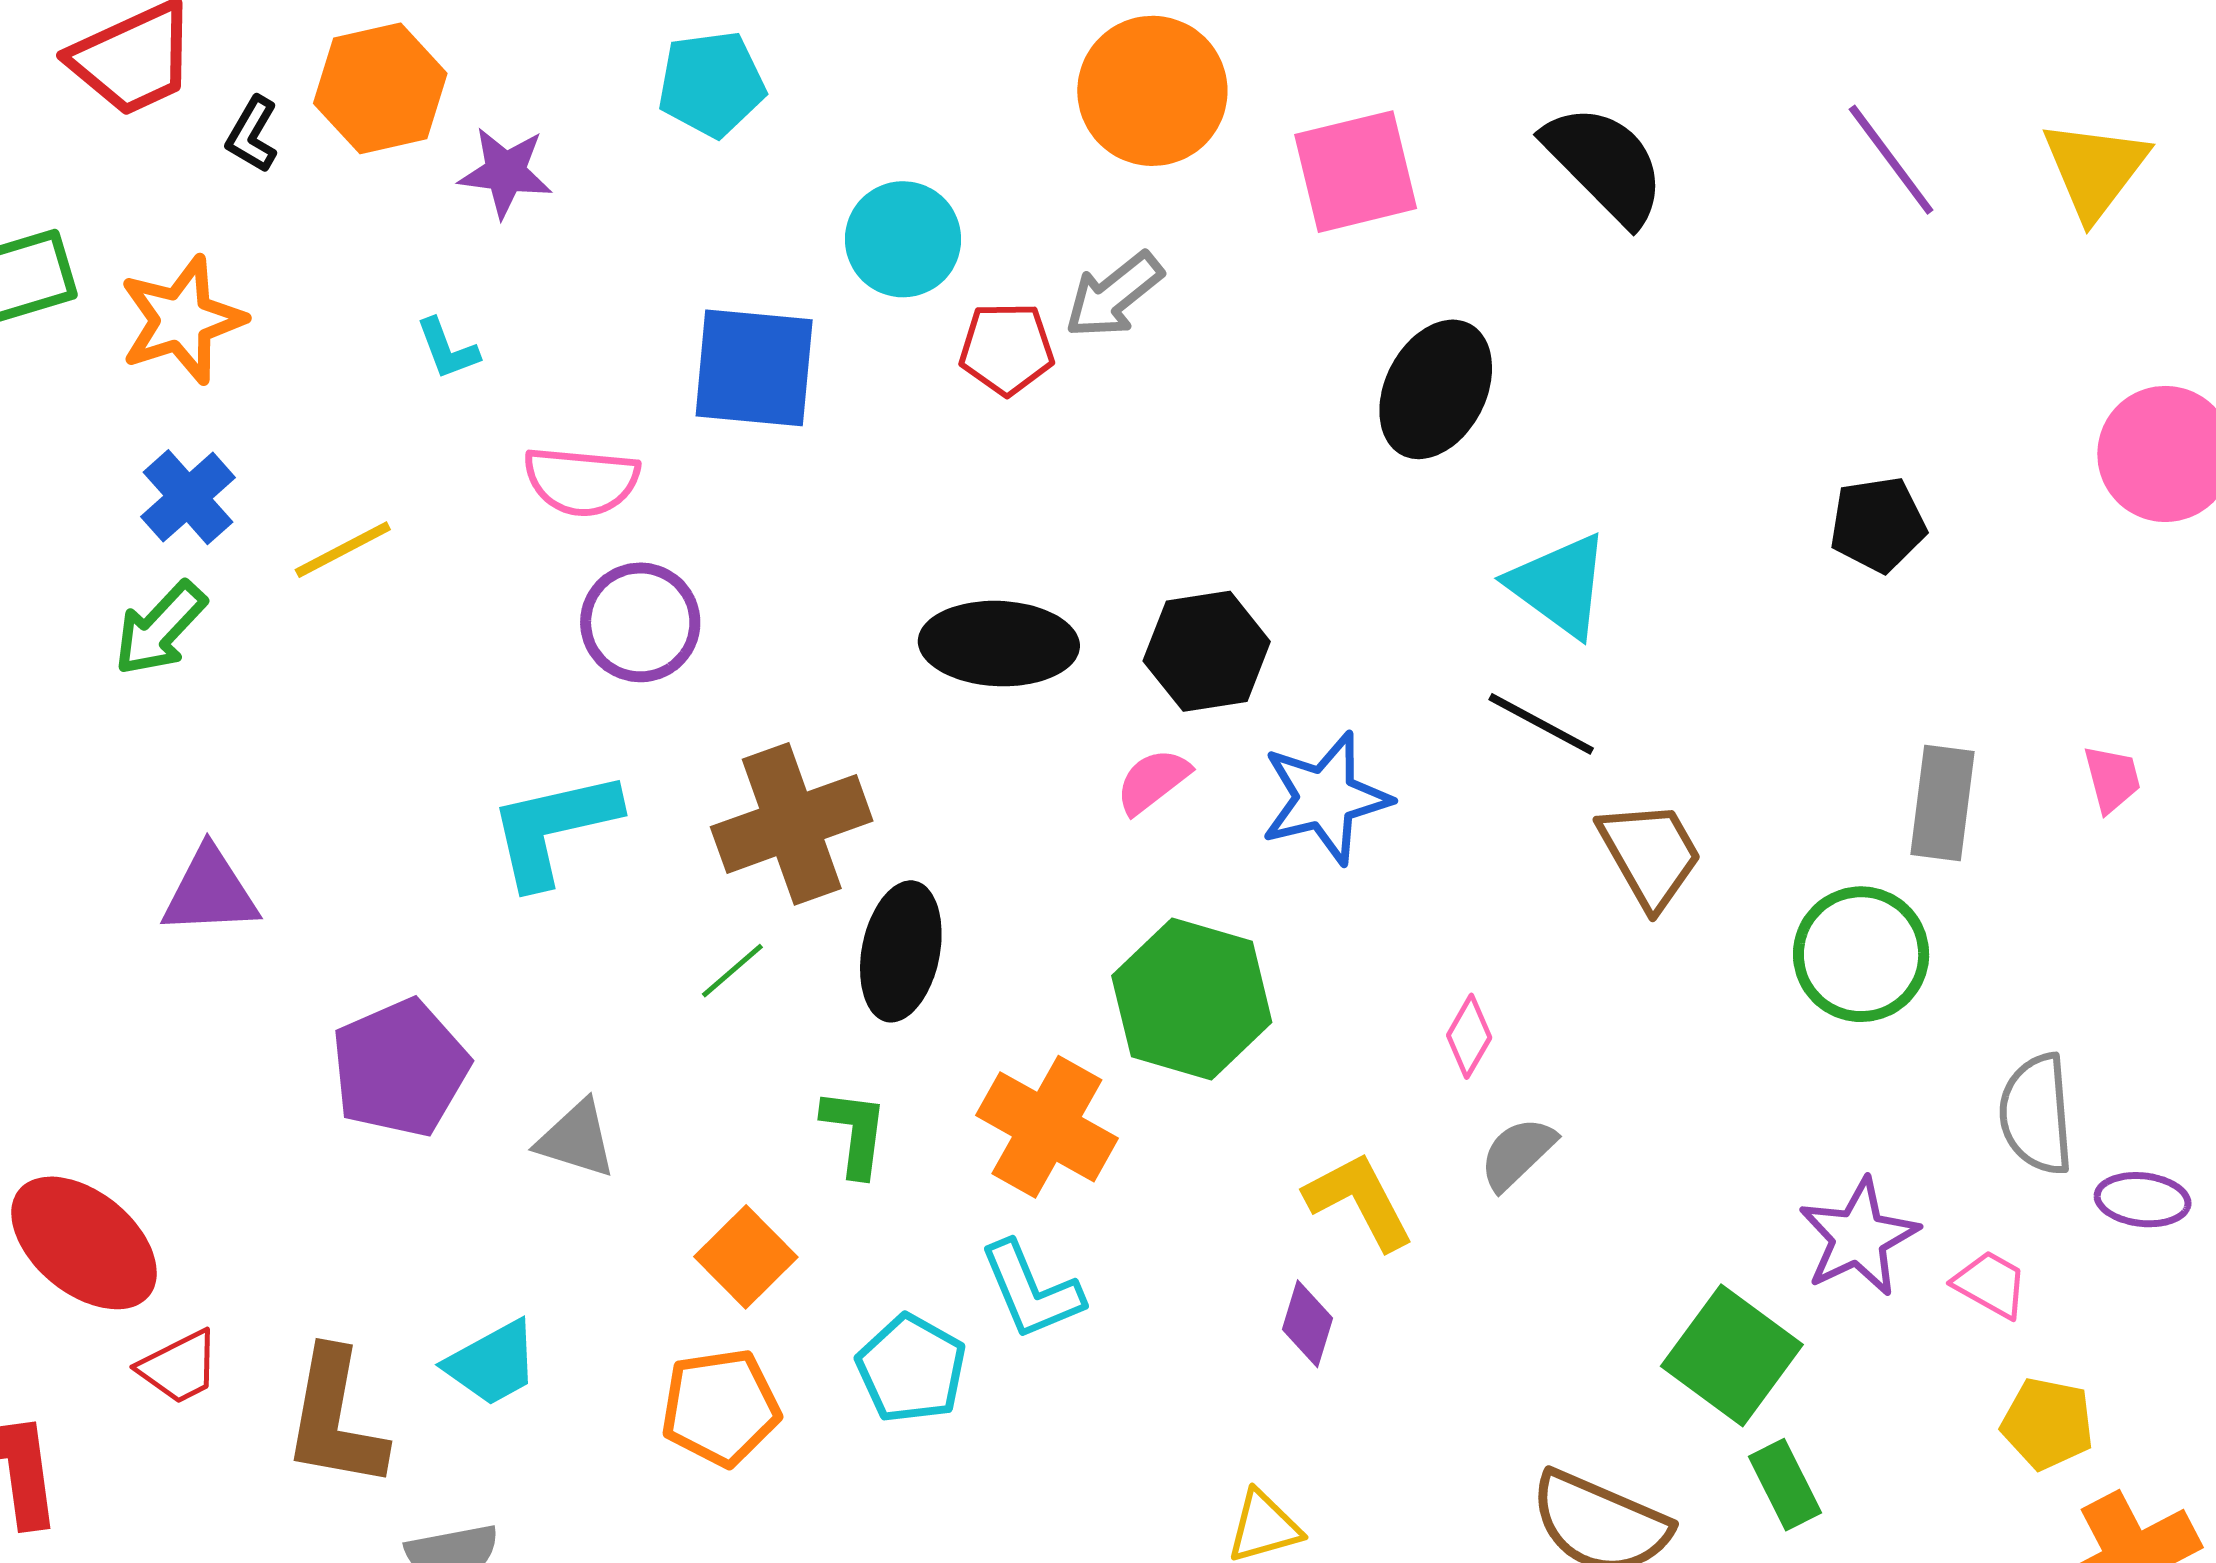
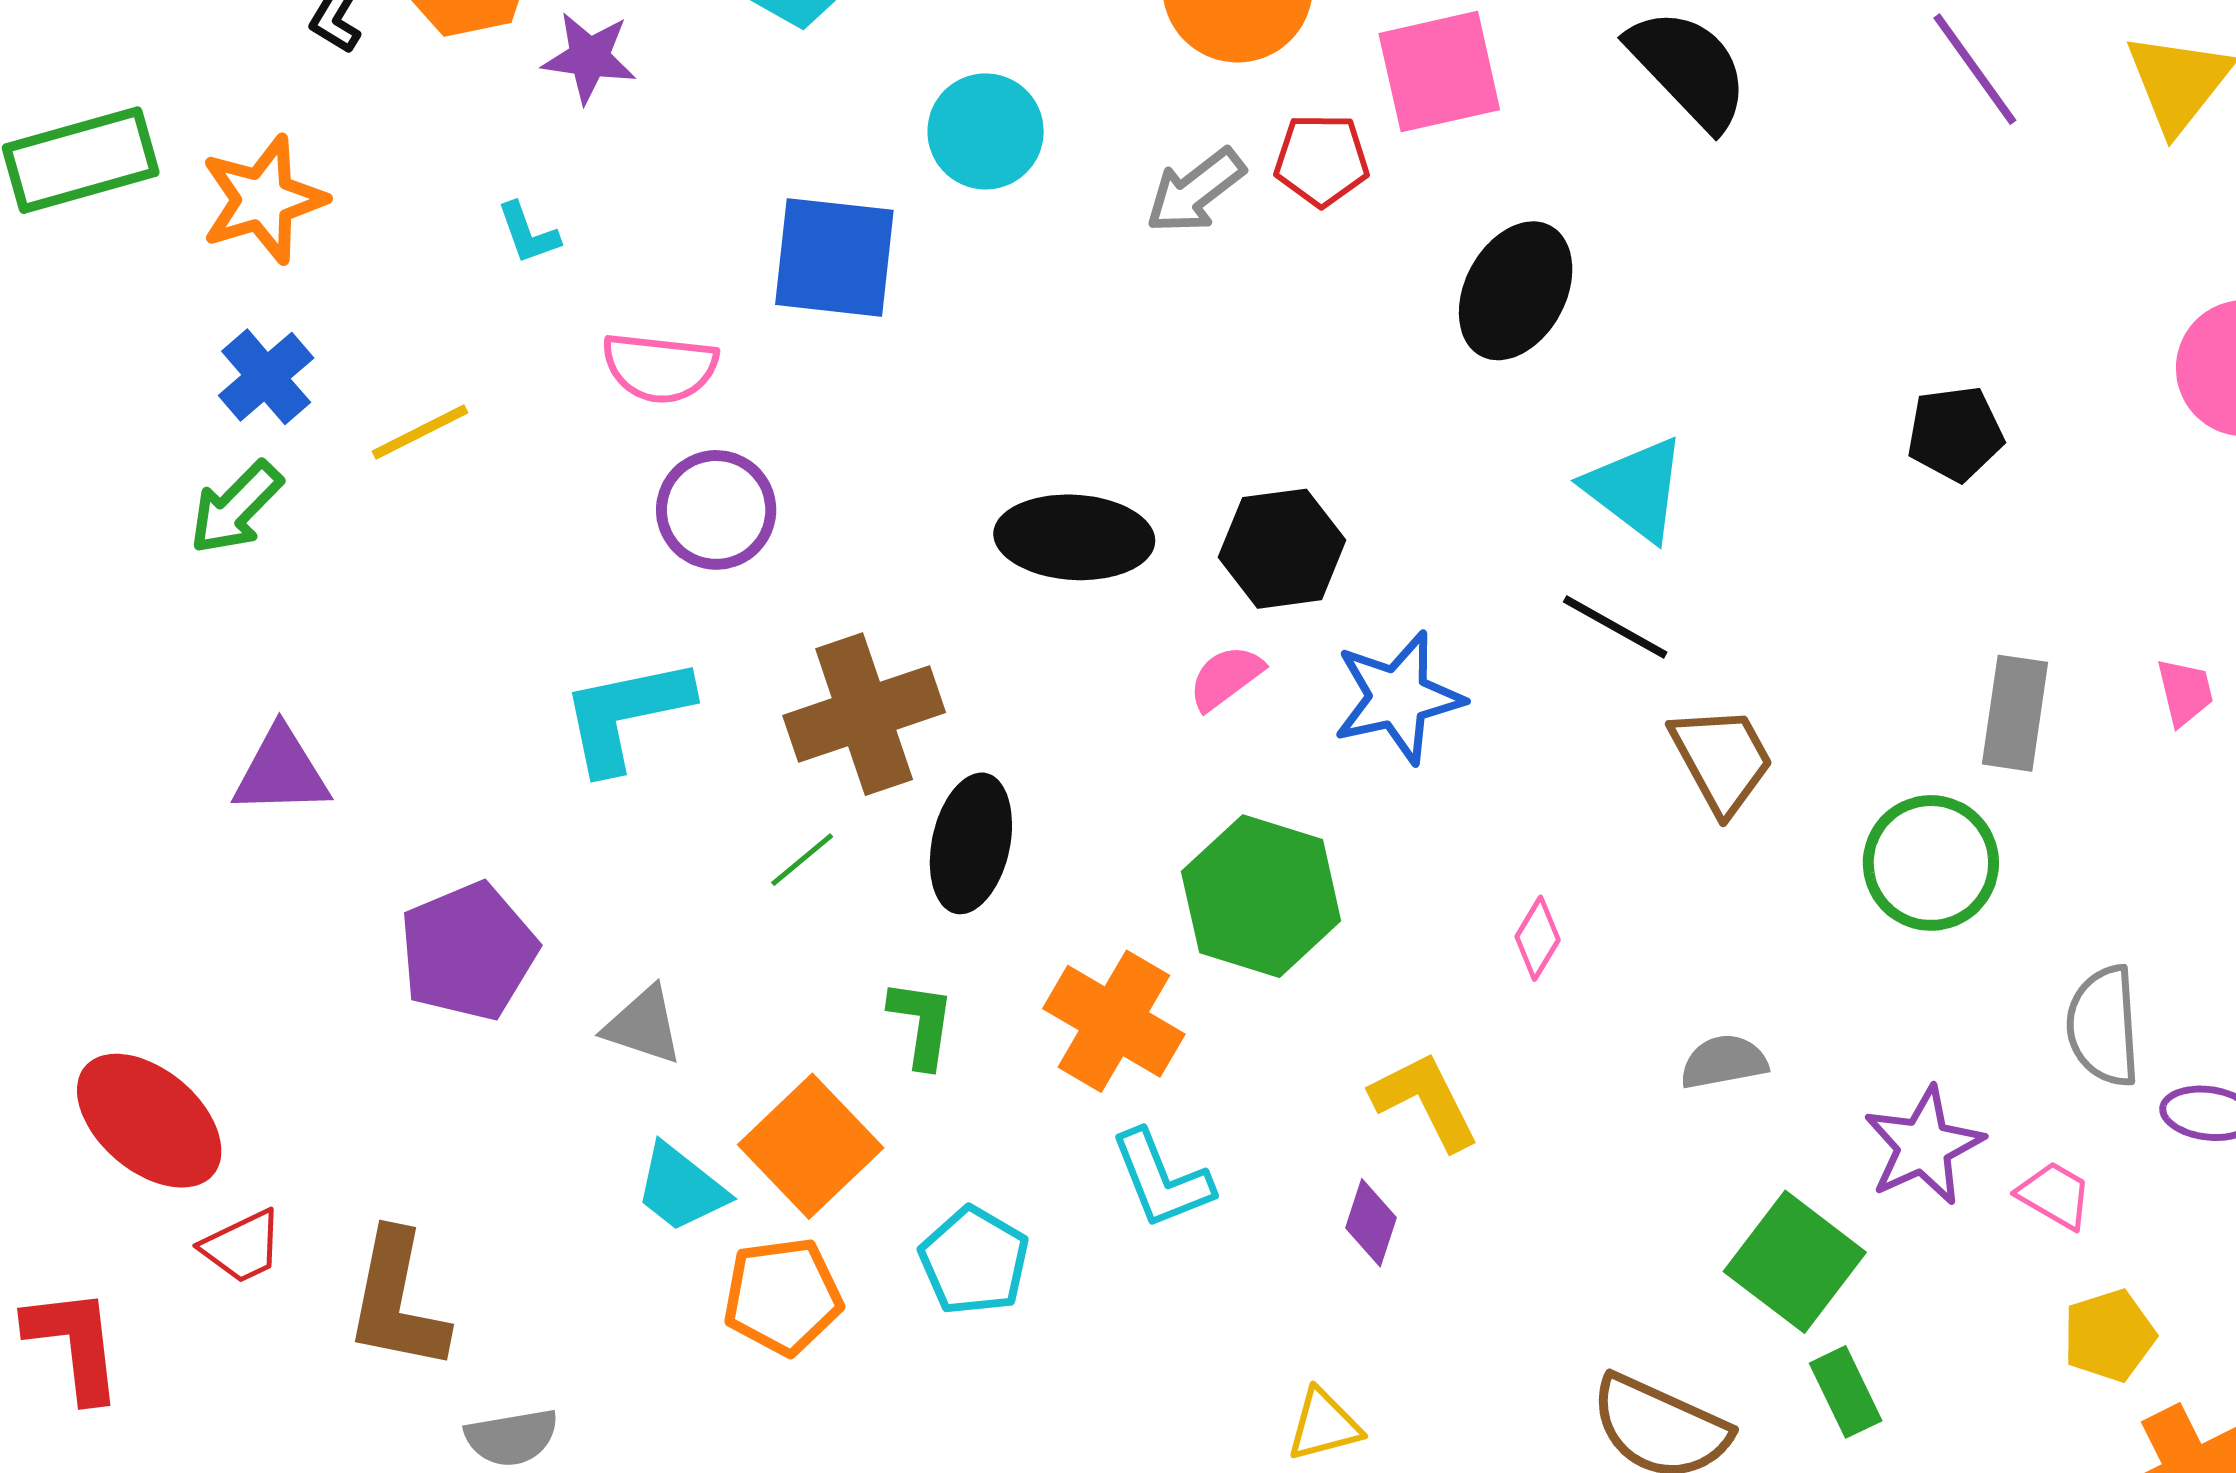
red pentagon: (1007, 349) -> (1322, 160), moved
gray semicircle: (1517, 1153) -> (1724, 1062), moved, turned 32
orange square: (746, 1257) -> (811, 1146), size x1.4
cyan L-shape: (1031, 1290) -> (1162, 1179), moved
cyan trapezoid: (492, 1363) -> (681, 1188), moved, turned 66
yellow pentagon: (2047, 1424) -> (2109, 1335), turned -30

